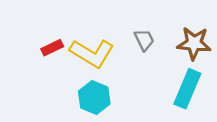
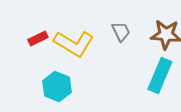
cyan hexagon: (94, 98) -> (57, 87), moved

